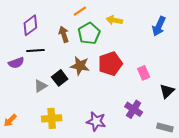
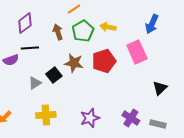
yellow arrow: (114, 20) -> (108, 27), moved
pink rectangle: (144, 73) -> (137, 52), moved, size x1.6
purple cross: (134, 109) -> (131, 118), moved
purple star: (96, 121) -> (90, 118), turned -30

